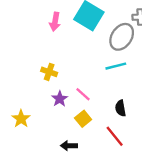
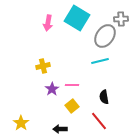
yellow cross: (49, 72) -> (43, 66), turned -32
pink line: (83, 94) -> (72, 85), turned -40
yellow star: (21, 119) -> (21, 123), moved

